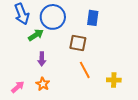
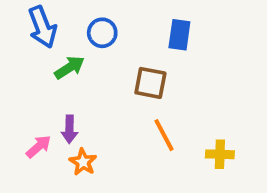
blue circle: (53, 17) -> (102, 33), size x0.6
purple arrow: (42, 59) -> (69, 129), moved
pink arrow: (18, 87) -> (39, 147), moved

